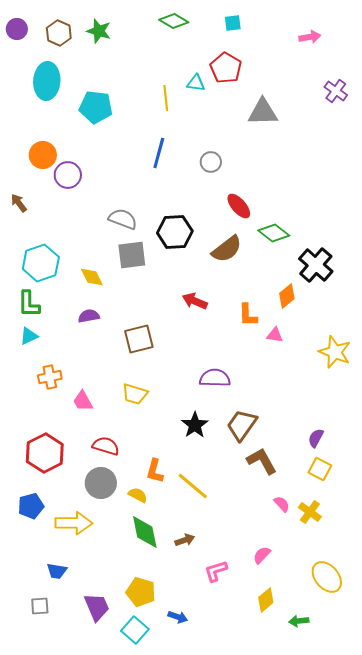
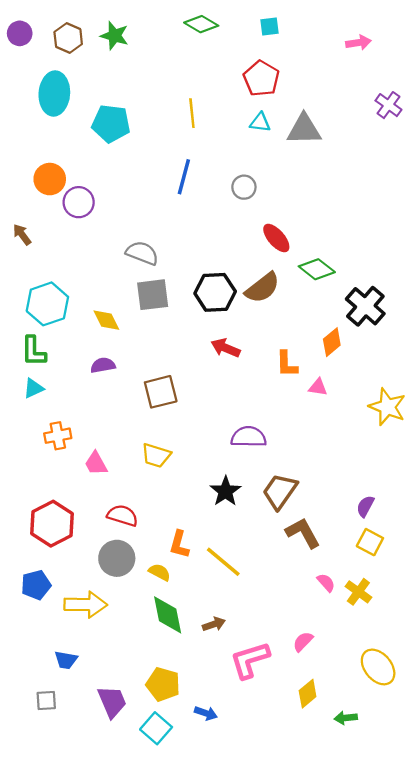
cyan triangle: (196, 83) -> (260, 122), moved
black hexagon: (175, 232) -> (215, 292), moved
pink L-shape: (216, 571) -> (250, 660), size x1.5

